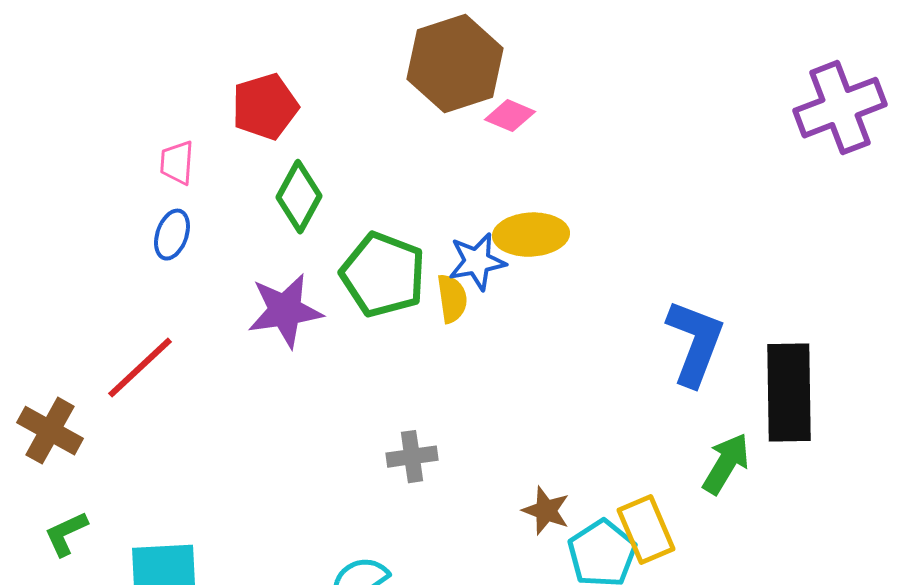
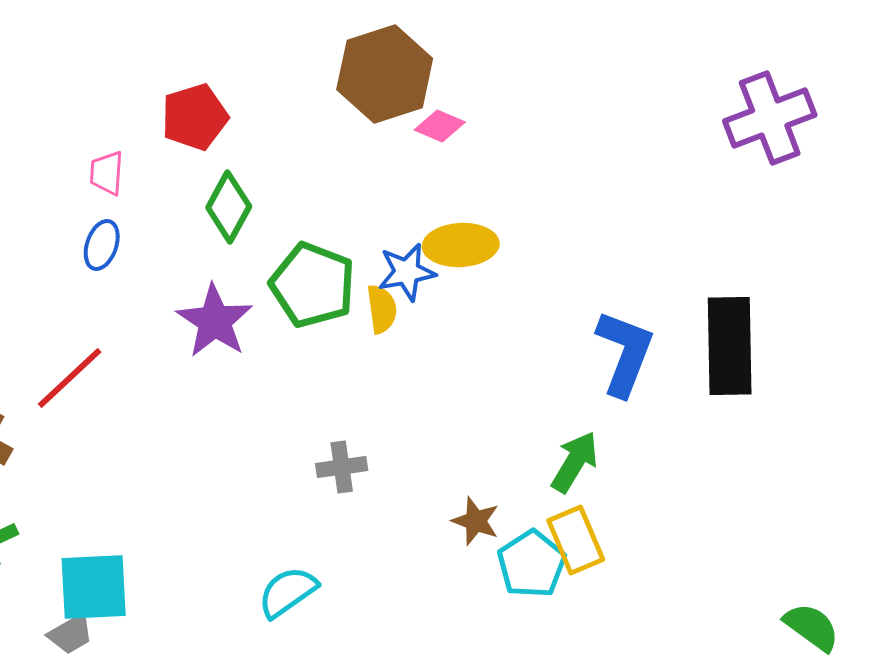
purple star: (285, 311) -> (215, 321), turned -30
black rectangle: (789, 393) -> (730, 346), moved
green arrow: (726, 464) -> (575, 462), moved

